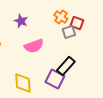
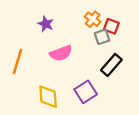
black rectangle: (66, 66) -> (111, 65), moved
purple square: (55, 79) -> (86, 92), turned 30

